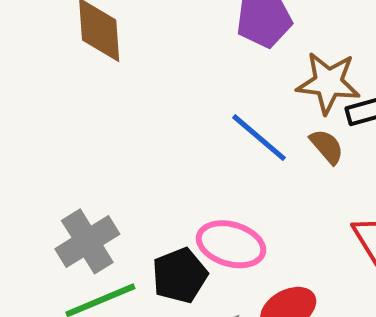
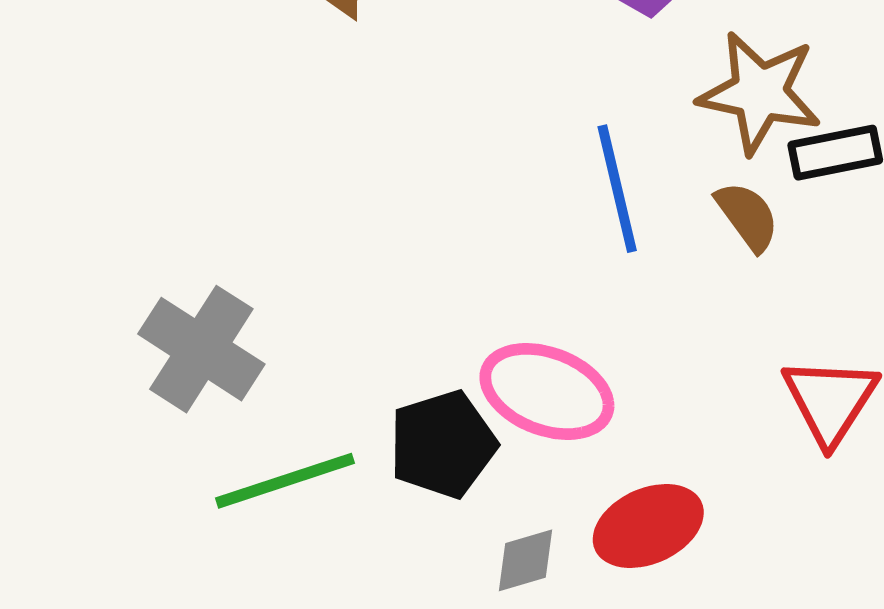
blue line: (259, 138) -> (617, 189), turned 32
gray cross: (87, 241) -> (201, 349), moved, turned -30

